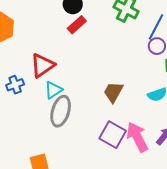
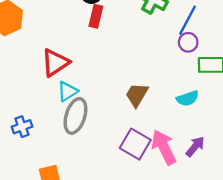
red rectangle: (77, 25) -> (96, 16), turned -36
blue cross: (15, 85) -> (22, 127), moved

